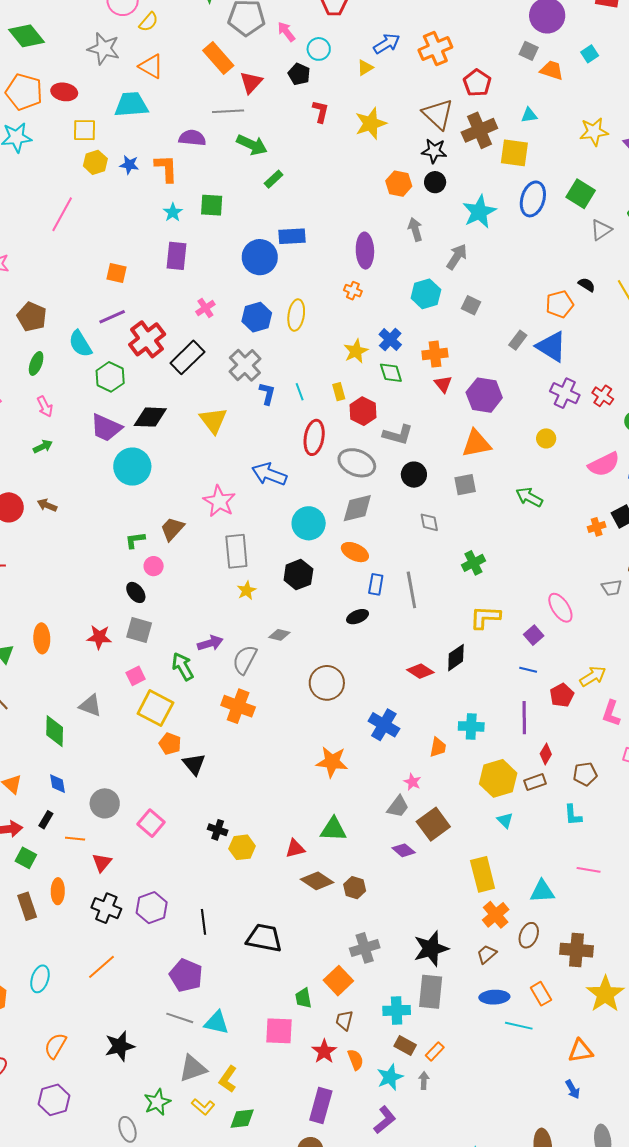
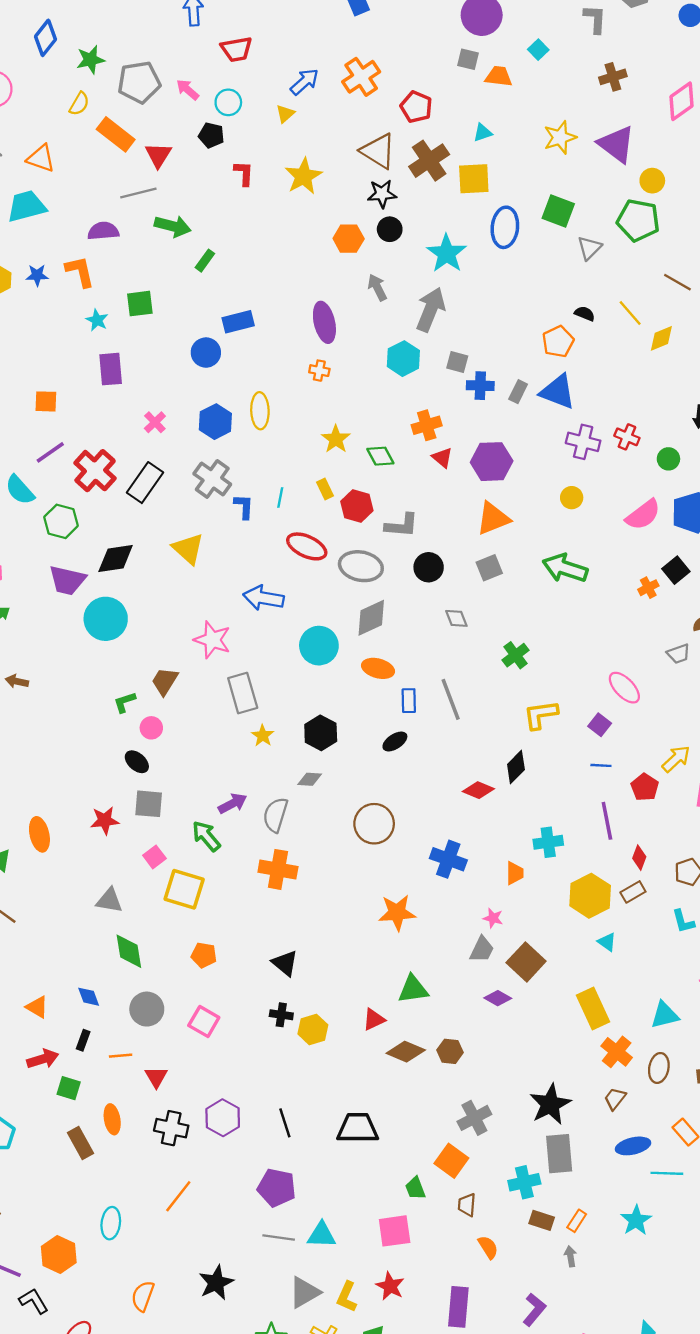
yellow semicircle: (149, 22) -> (79, 104), moved
blue circle: (260, 257) -> (206, 353), size x0.7
gray arrow: (457, 257) -> (431, 310), size x1.4
blue cross: (390, 340) -> (480, 386), moved, turned -30
cyan line: (300, 392) -> (280, 497), turned 42
red ellipse: (314, 437) -> (307, 546), turned -64
green arrow: (529, 497) -> (565, 568), size x1.4
black hexagon: (298, 575) -> (321, 733), moved
green diamond: (55, 731) -> (129, 951), moved
orange pentagon: (170, 744) -> (204, 955), moved
black triangle: (194, 764) -> (285, 963), moved
red star: (324, 1051) -> (390, 1286), moved
cyan star: (390, 1077) -> (636, 1220), moved

